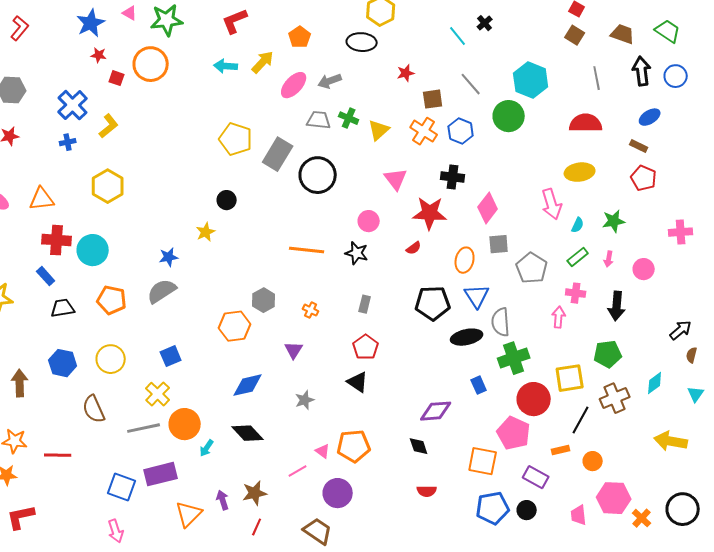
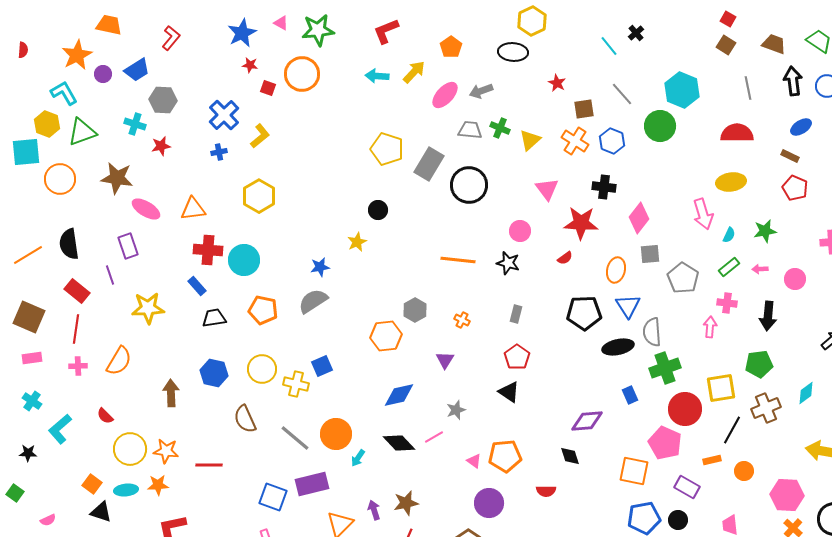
red star: (406, 73) -> (557, 83), turned -30
pink arrow: (609, 259) -> (760, 269), turned 77
yellow cross: (158, 394) -> (296, 384), moved, turned -30
gray line: (144, 428) -> (295, 438), turned 52
pink line: (298, 471) -> (434, 437), moved
red semicircle: (427, 491) -> (546, 491), moved
pink hexagon: (614, 498) -> (787, 495), moved

